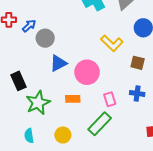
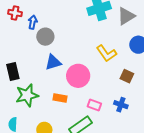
blue arrow: (29, 26) -> (33, 22), turned -48
pink rectangle: (110, 99) -> (94, 105), turned -64

